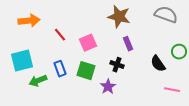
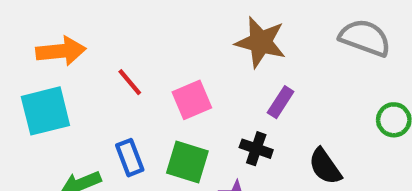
purple rectangle: (128, 44) -> (281, 102), turned 56
cyan square: (22, 61) -> (45, 111), moved
black semicircle: (158, 64) -> (325, 166), moved

